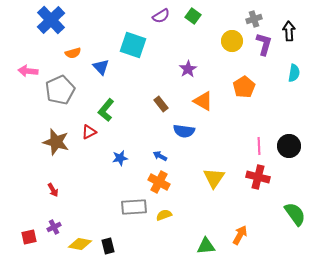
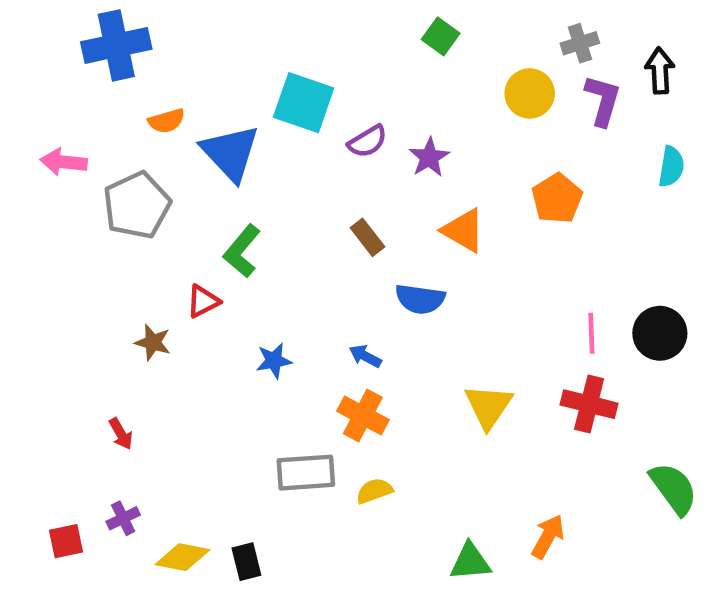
purple semicircle: (161, 16) -> (367, 141), moved
blue cross: (51, 20) -> (116, 45), turned 32
blue triangle: (101, 67) -> (230, 153), size x1.6
brown star: (56, 142) -> (153, 342), moved, size x0.6

